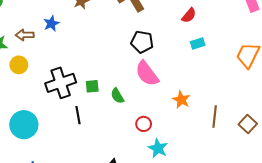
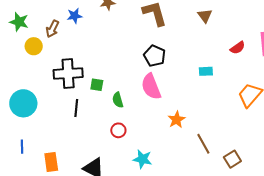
red semicircle: (189, 15) -> (238, 48), moved
brown arrow: (25, 35) -> (52, 29), moved, turned -78
brown line: (215, 117) -> (203, 144), turned -50
red circle: (144, 124) -> (118, 130), moved
cyan star: (158, 148) -> (143, 159), turned -30

